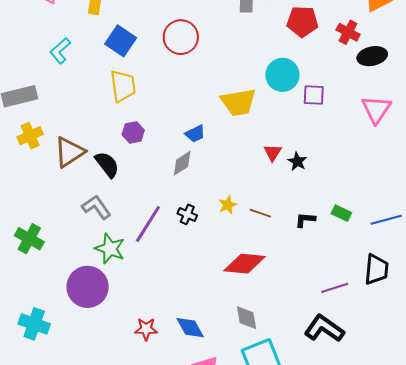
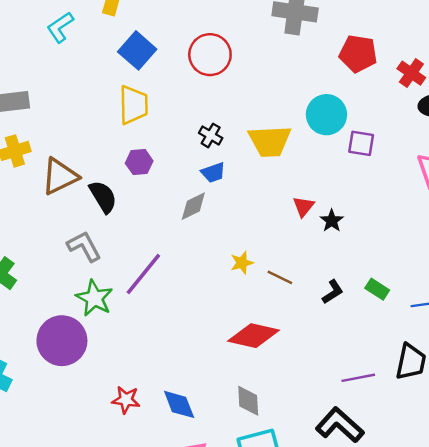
cyan L-shape: (60, 51) -> (60, 27), moved
black cross: (187, 214) -> (211, 135), moved
black L-shape: (305, 220) -> (333, 292), turned 135

